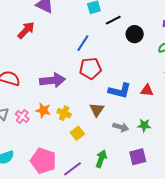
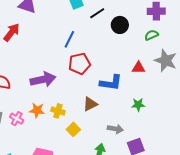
red triangle: (147, 90) -> (138, 68), moved
brown triangle: (97, 110) -> (90, 104), turned 35
green star: (144, 125) -> (138, 105), moved
gray arrow: (121, 127) -> (115, 129), moved

